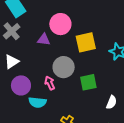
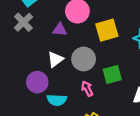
white triangle: (12, 62) -> (55, 59), moved
pink arrow: (50, 83) -> (87, 89), moved

